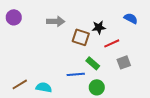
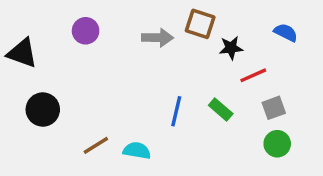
brown square: (81, 37) -> (200, 24), moved
blue line: (76, 74) -> (176, 111), moved, turned -72
green circle: (97, 87) -> (277, 144), moved

